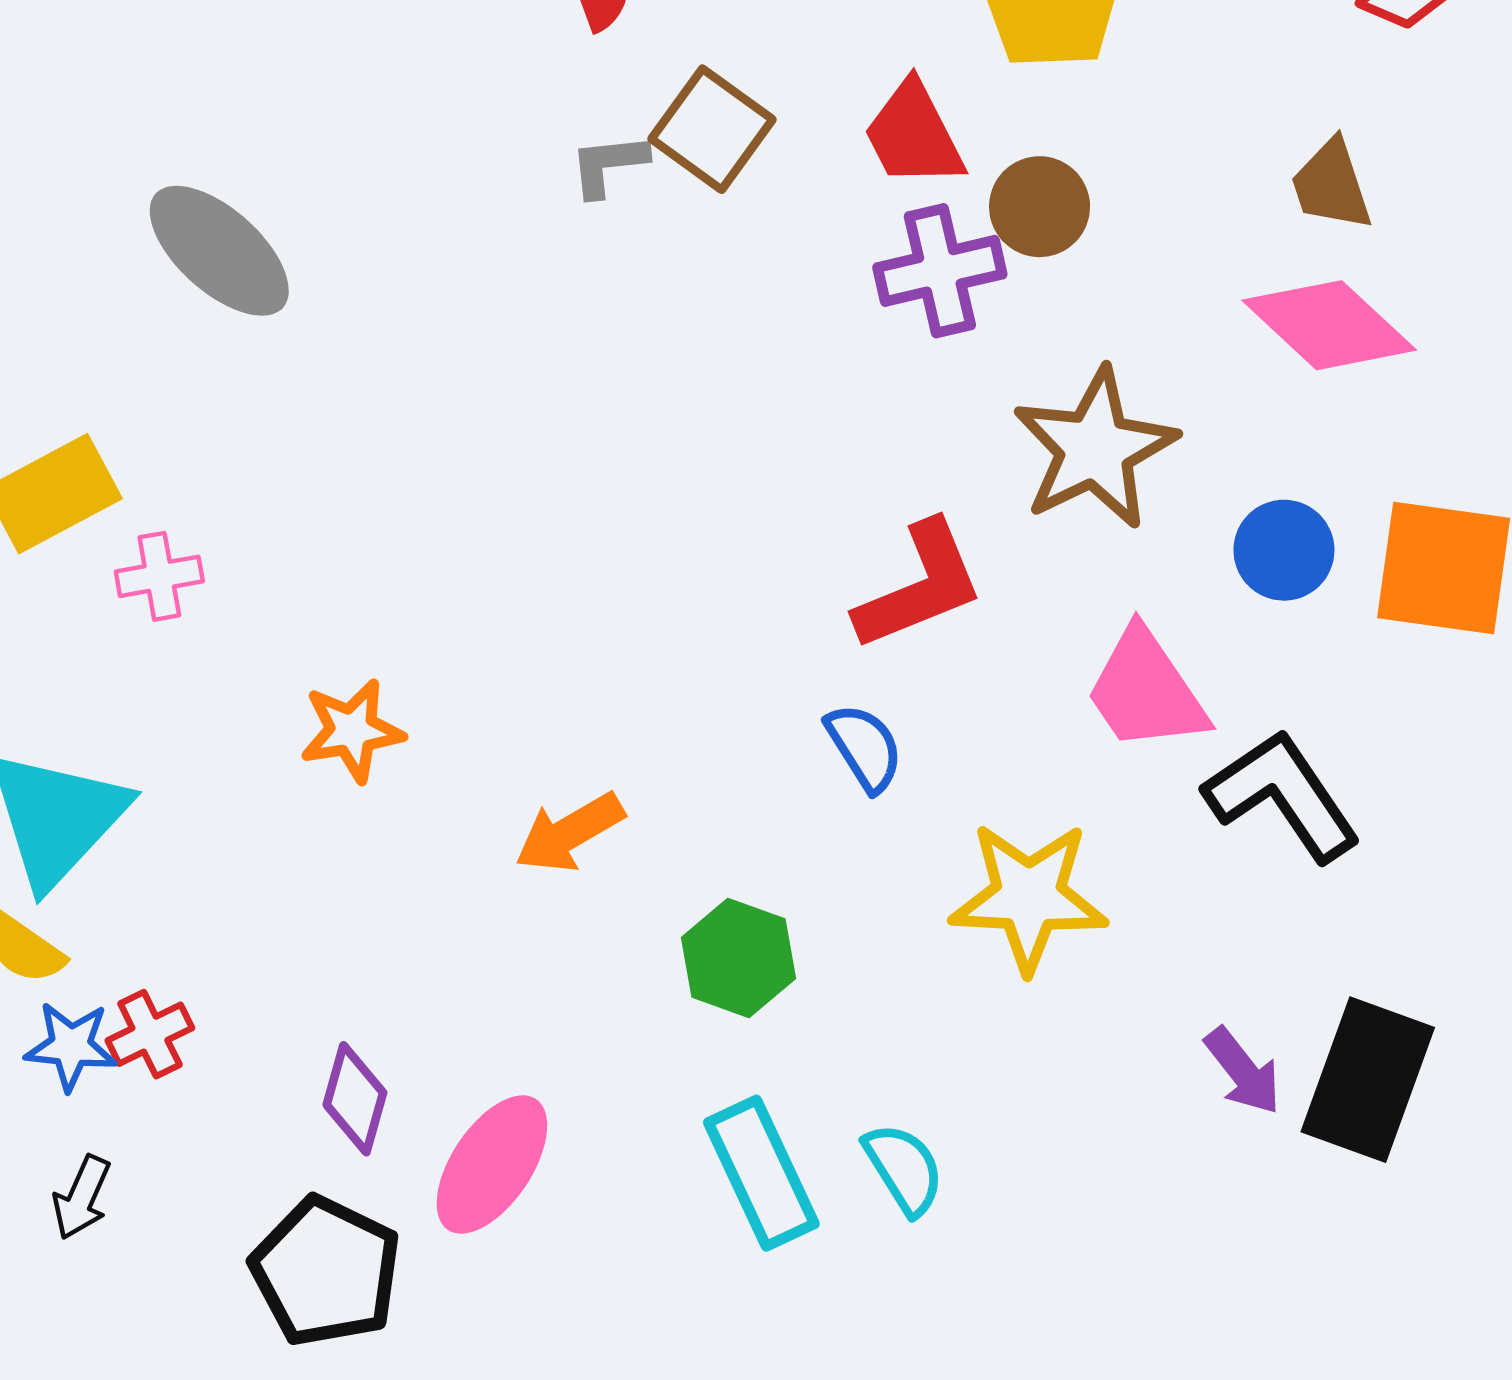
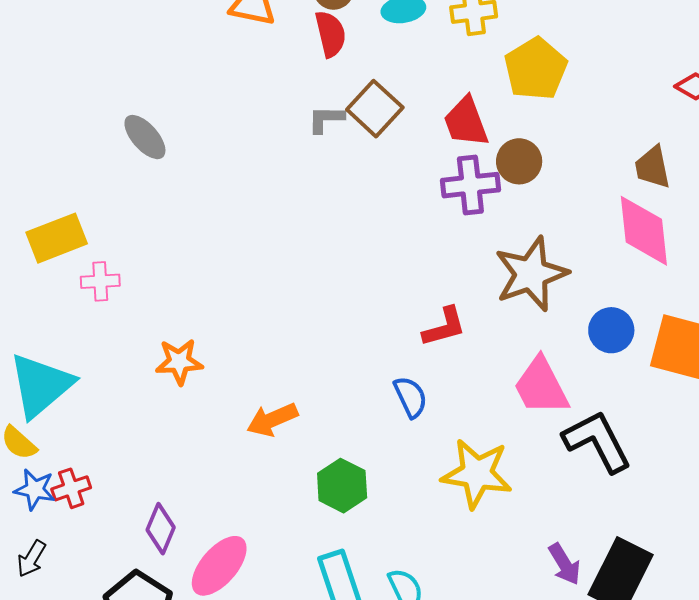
gray ellipse: (219, 251) -> (145, 137), size x0.7
pink diamond: (1329, 325) -> (644, 231), turned 34
red L-shape: (920, 586) -> (444, 327), size x0.7

